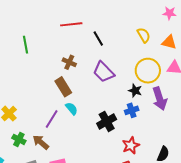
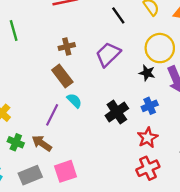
black line: (98, 38) -> (118, 15), moved
brown cross: (69, 62) -> (67, 47), turned -32
purple trapezoid: (104, 72) -> (108, 54), turned 95
blue cross: (132, 110) -> (150, 106), moved

